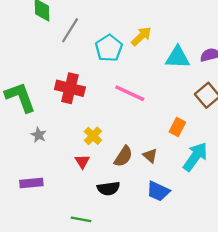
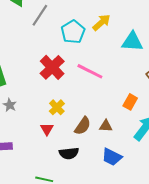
red cross: (70, 88) -> (52, 67), moved, turned 30
brown triangle: (150, 156) -> (106, 126), turned -40

